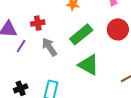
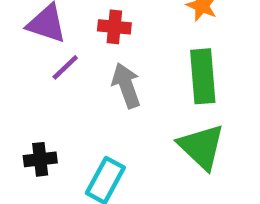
green rectangle: (81, 34) -> (203, 76), turned -70

